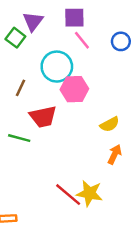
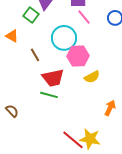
brown line: (20, 88) -> (35, 55), turned -56
yellow semicircle: (110, 124) -> (92, 77), moved
green line: (19, 138) -> (49, 95), moved

